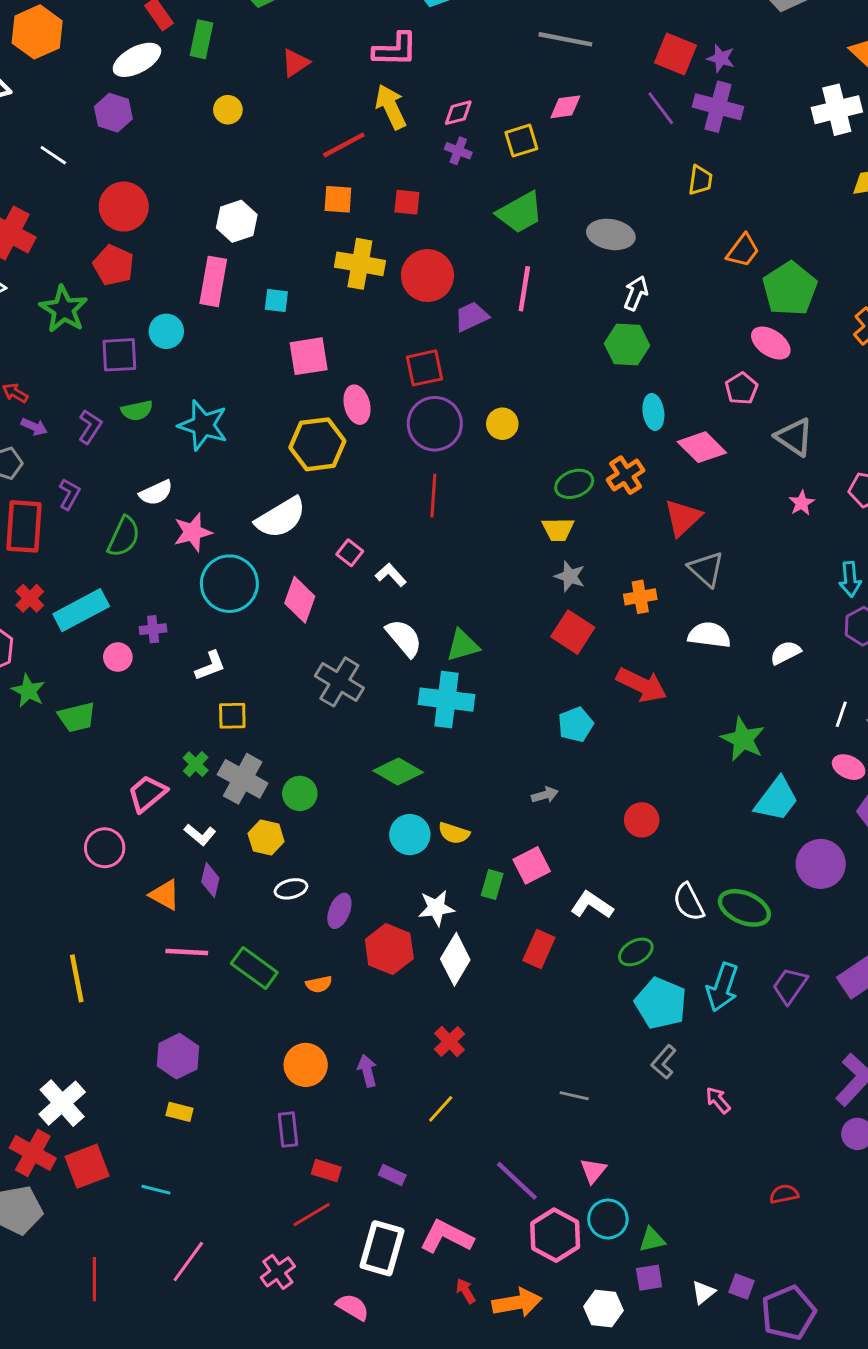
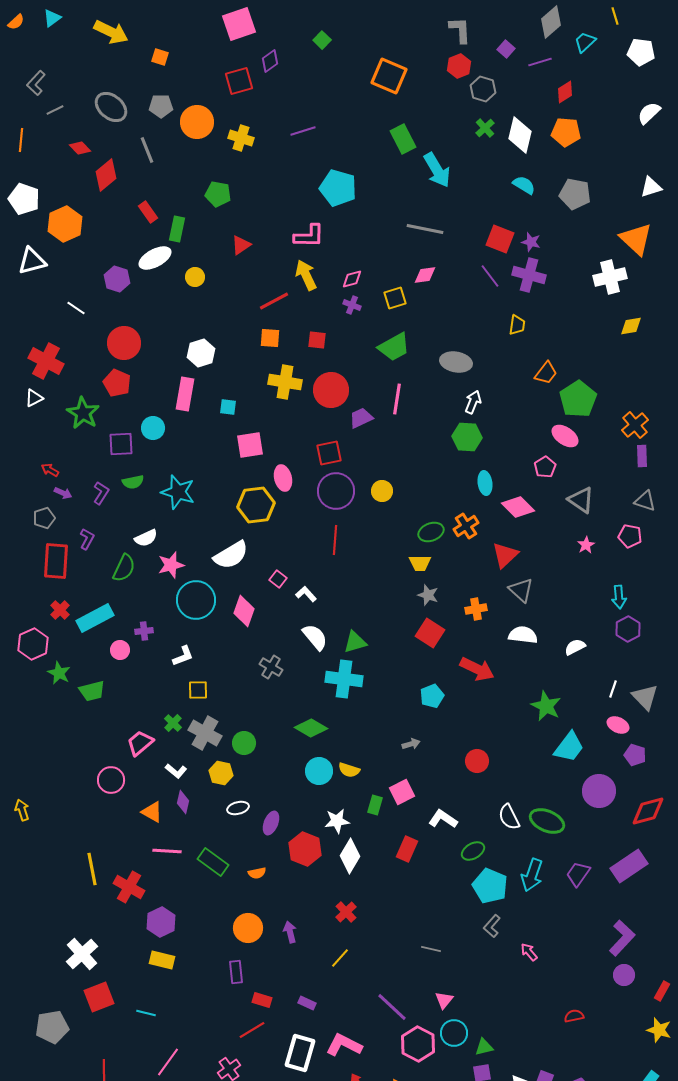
white ellipse: (137, 60) -> (155, 258), moved
gray cross: (339, 682) -> (271, 667), size x0.7
yellow rectangle: (179, 1112) -> (162, 960), size x1.4
red cross: (33, 1153) -> (129, 887), moved

